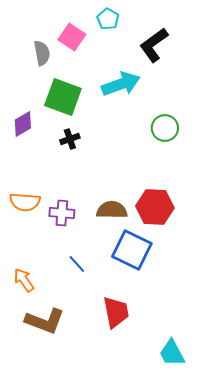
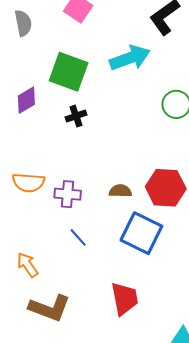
gray semicircle: (42, 53) -> (23, 23), moved
brown semicircle: (112, 210) -> (120, 191), size x0.7
blue line: (77, 264) -> (78, 237), moved

